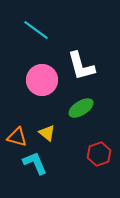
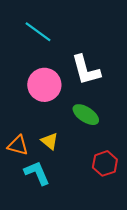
green ellipse: (81, 108) -> (86, 115), turned 65

